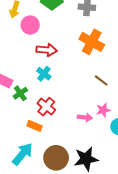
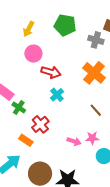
pink circle: (30, 25) -> (33, 54), moved
cyan cross: (44, 74) -> (57, 95), moved
green cross: (20, 93) -> (19, 107), turned -32

